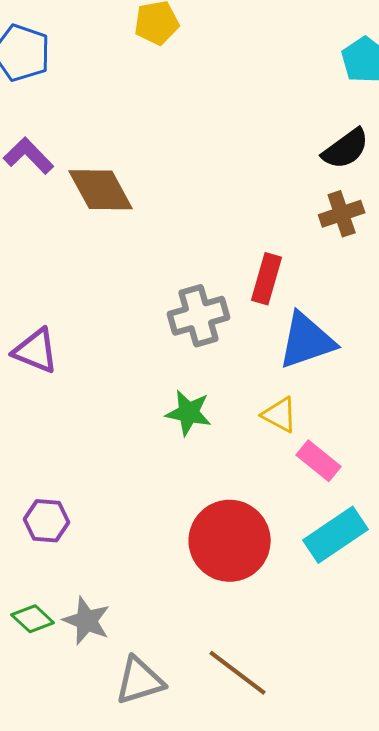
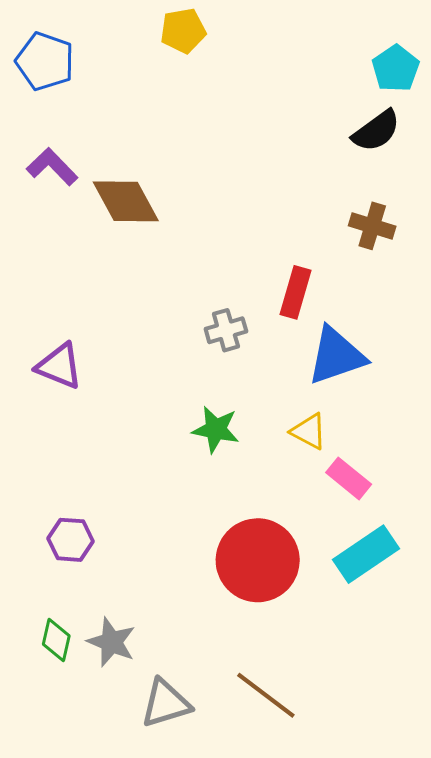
black semicircle: (346, 149) -> (376, 131), moved
brown cross: (342, 214) -> (372, 226), turned 36
gray cross: (199, 316) -> (226, 330), size x0.7
green diamond: (33, 619) -> (56, 640), turned 60

